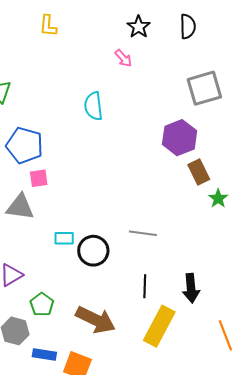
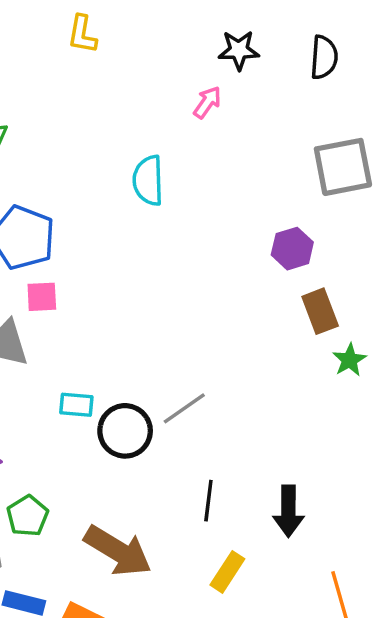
black star: (139, 27) -> (239, 50), turned 30
pink arrow: (123, 58) -> (207, 102), turned -108
purple hexagon: (180, 138) -> (292, 249), size x0.7
gray line: (143, 233) -> (184, 408), moved, turned -48
yellow rectangle: (159, 326) -> (227, 572), size x0.6

